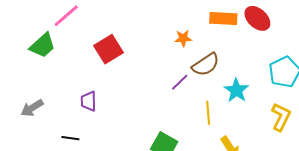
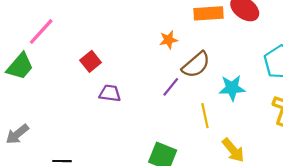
red square: (108, 49) -> (91, 61), size x0.7
cyan star: (236, 90) -> (232, 88), turned -30
purple trapezoid: (88, 101) -> (110, 93), moved, turned 105

